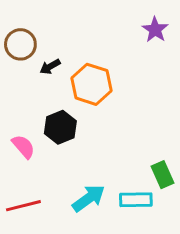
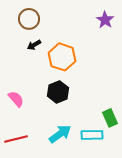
brown circle: (20, 44) -> (29, 19), moved
black hexagon: (60, 127) -> (58, 92), moved

